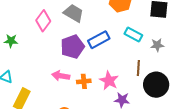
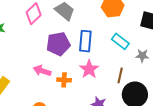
blue rectangle: (99, 40) -> (85, 41), turned -65
pink star: (109, 81) -> (89, 69), moved

